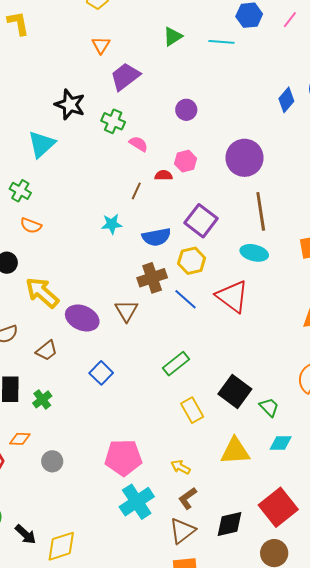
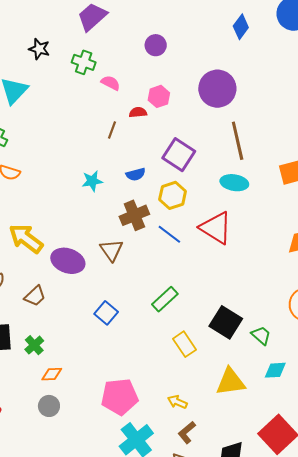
blue diamond: (286, 100) -> (241, 27), moved
black star: (70, 105) -> (39, 49), size x0.7
cyan star: (112, 224) -> (92, 181), moved
blue semicircle: (156, 237) -> (136, 174), size x0.7
blue square: (101, 373) -> (106, 313), moved
orange diamond: (20, 439) -> (52, 374), moved

